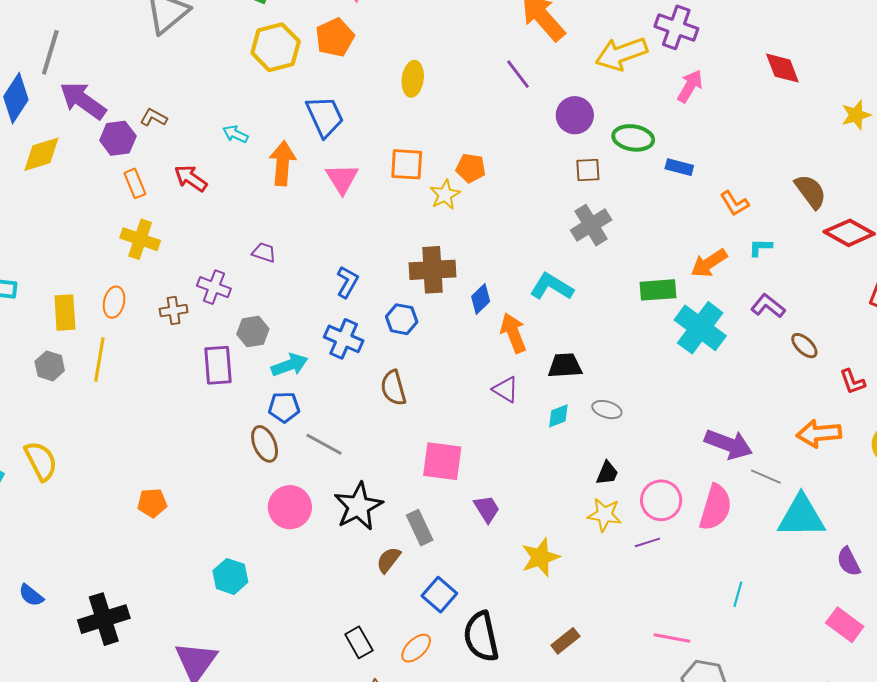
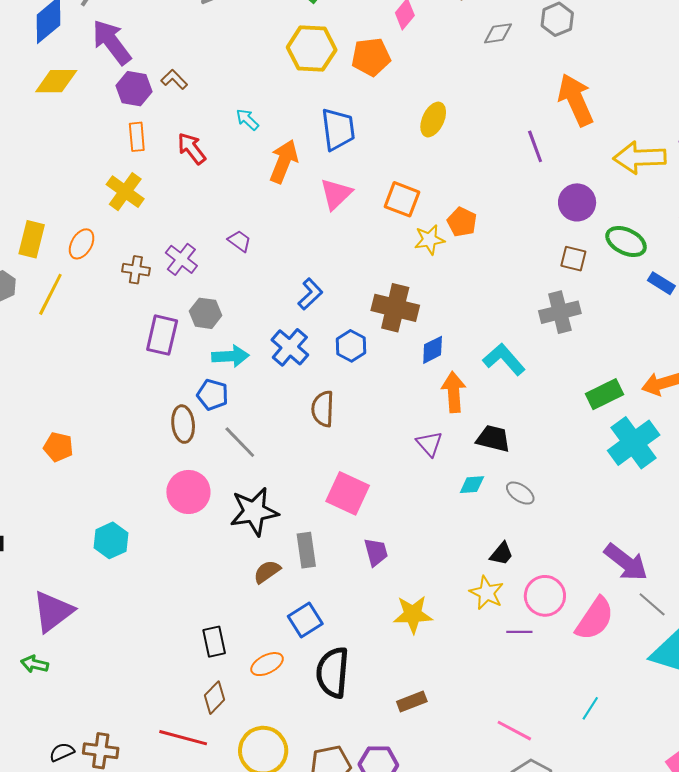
green rectangle: (658, 290) -> (605, 394), turned -39

